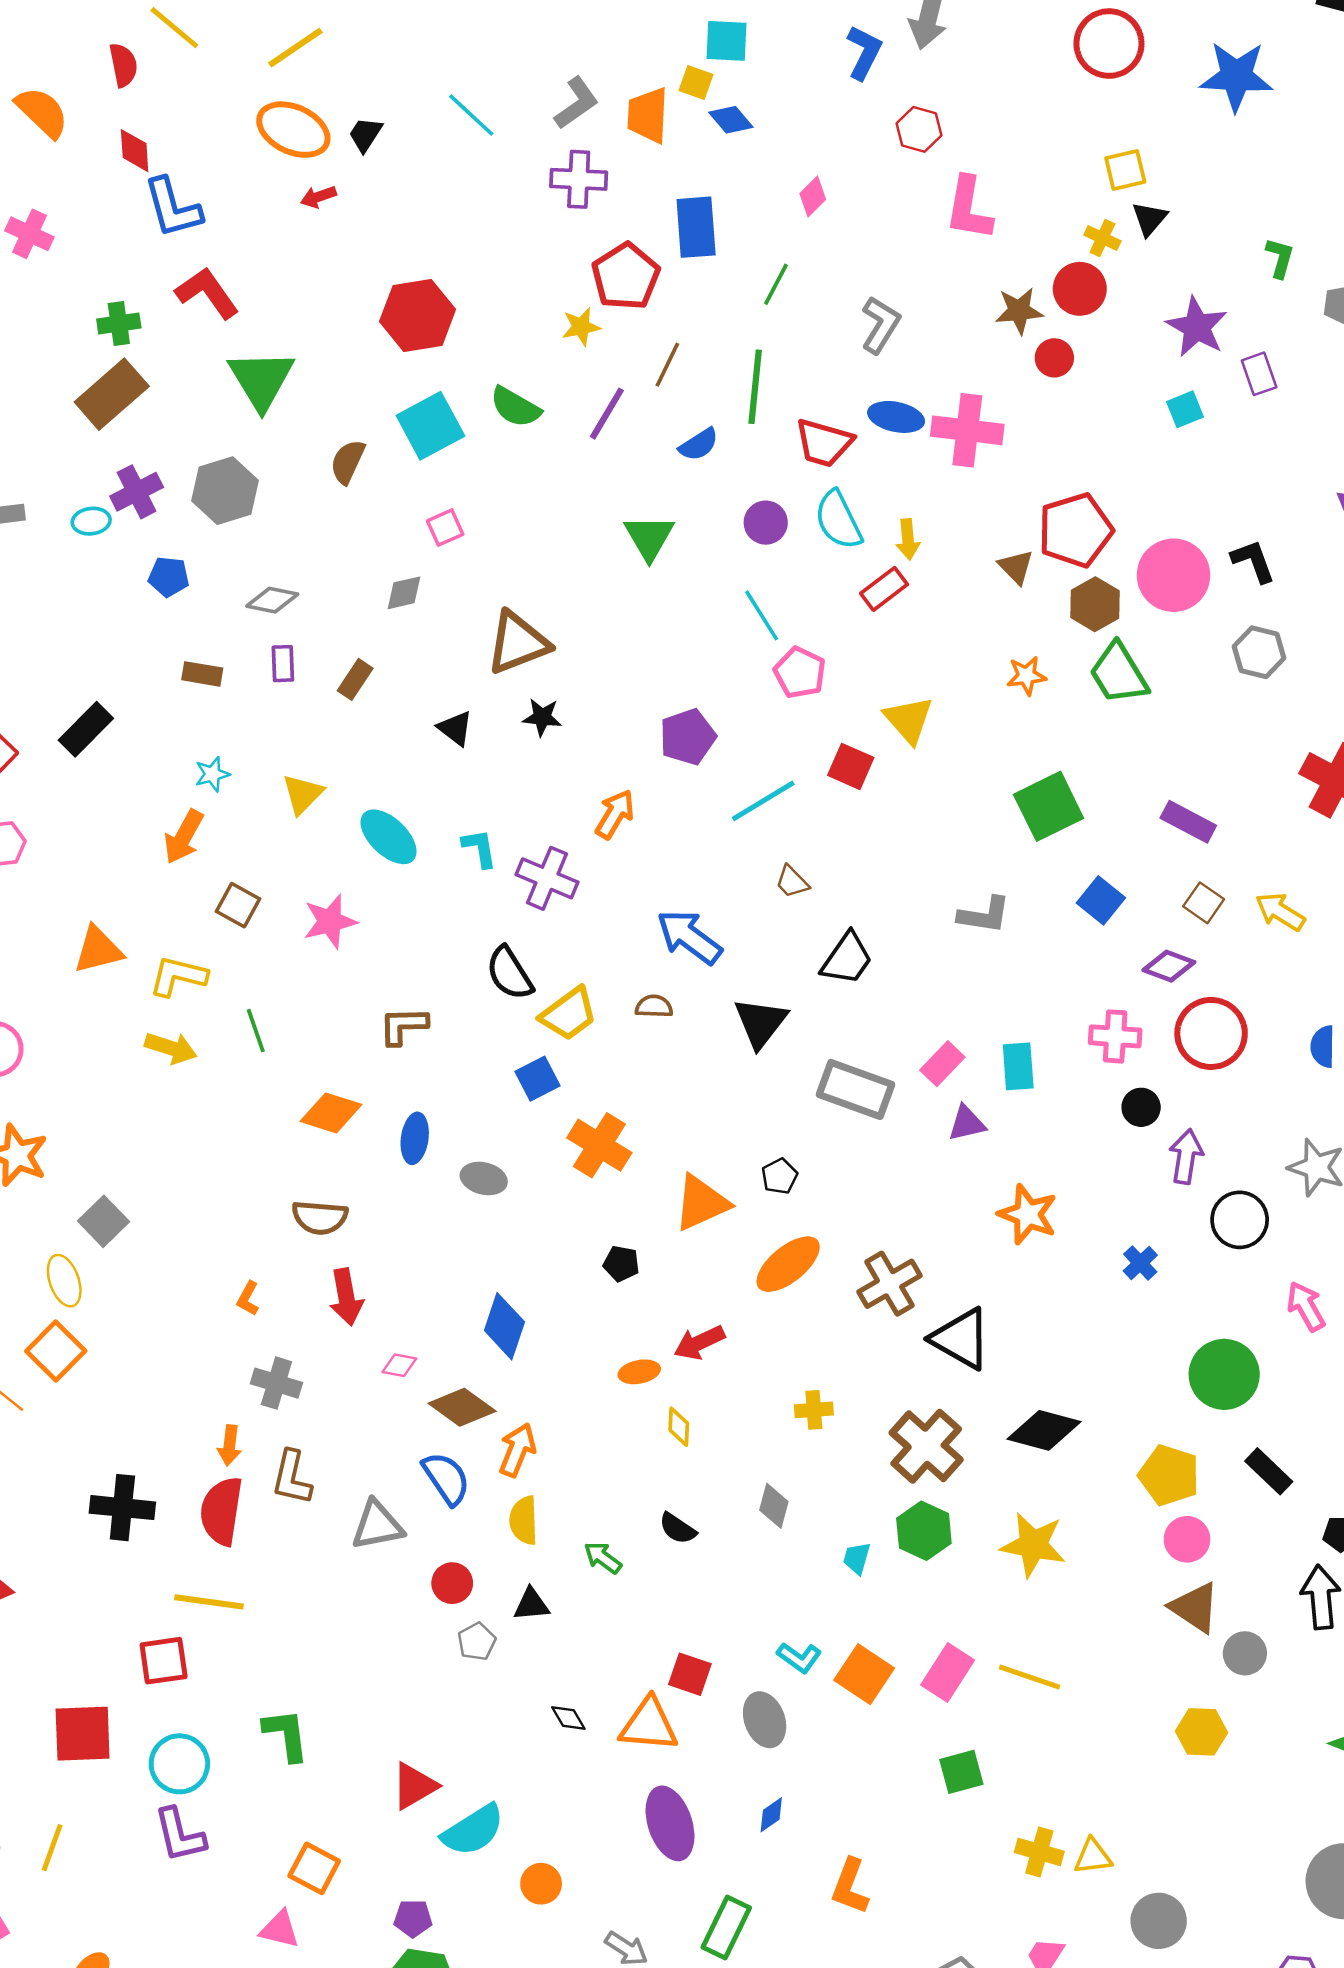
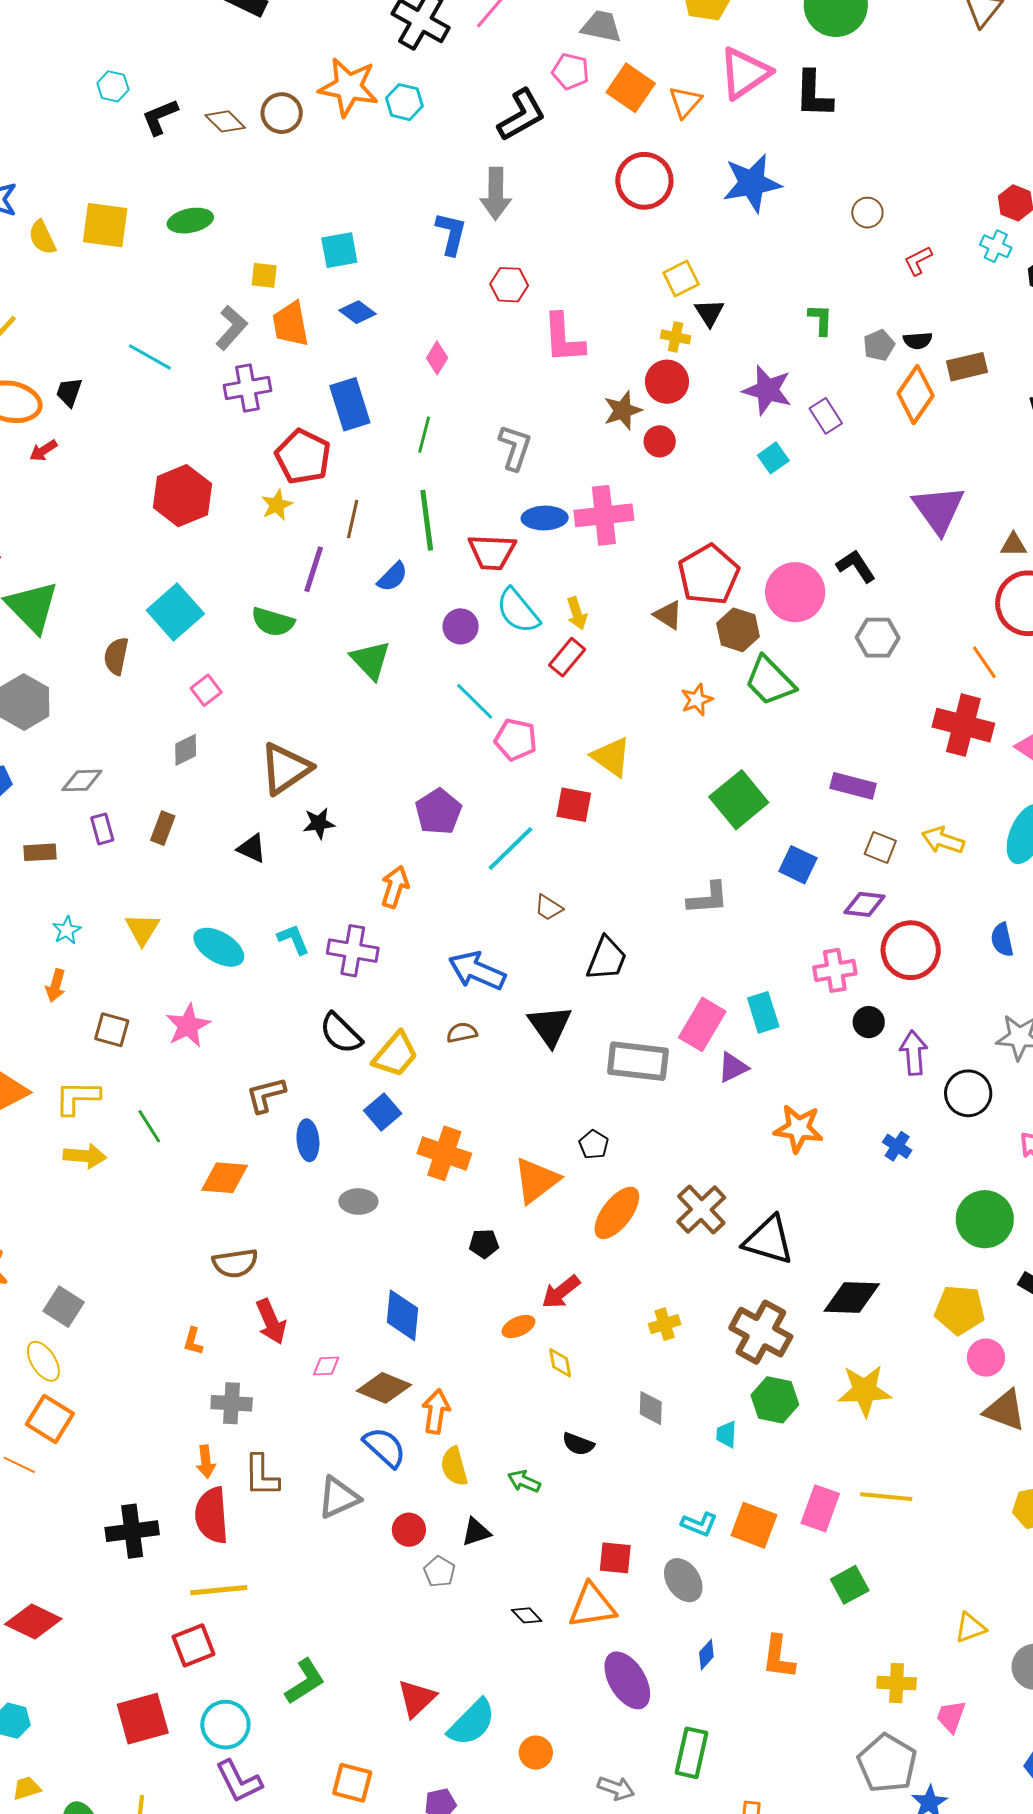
yellow square: (696, 82) -> (264, 275), moved
red hexagon: (418, 315) -> (182, 496), moved
green semicircle: (515, 407) -> (273, 622), moved
orange arrow: (184, 837) -> (56, 985), size x0.7
pink rectangle: (942, 1064) -> (702, 1024), size x1.4
blue ellipse: (415, 1138) -> (308, 1140), moved
green L-shape: (286, 1735) -> (305, 1681), turned 78
yellow cross: (1039, 1852) -> (897, 1683), moved
orange L-shape: (850, 1886) -> (779, 1657), moved

